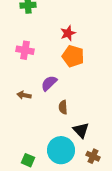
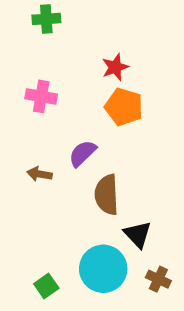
brown semicircle: (63, 107) -> (107, 195), size x1.6
green square: (28, 160) -> (46, 286), turned 32

